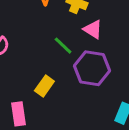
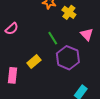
pink triangle: (93, 29) -> (87, 34), moved

